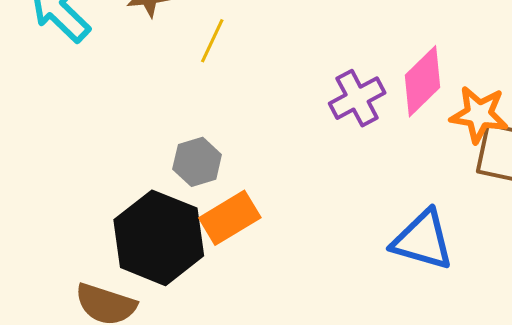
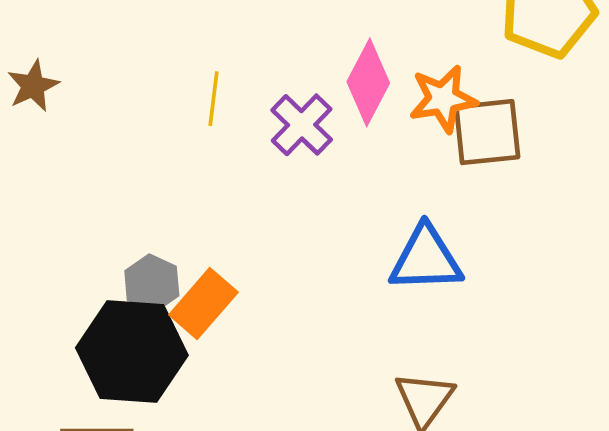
yellow line: (212, 41) -> (214, 99), moved
gray hexagon: (197, 162) -> (152, 283), moved

